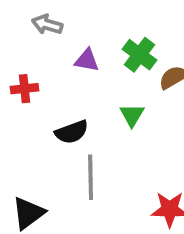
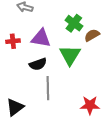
purple triangle: (87, 60) -> (41, 38), moved, size x1.5
green triangle: (132, 115) -> (70, 55), size x1.6

